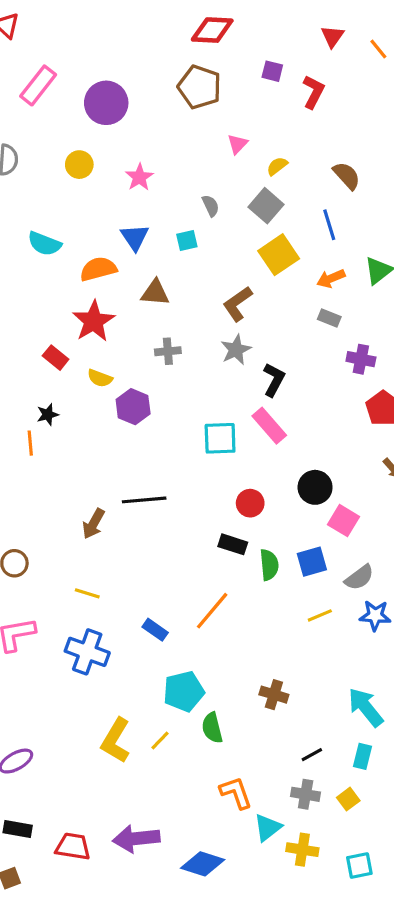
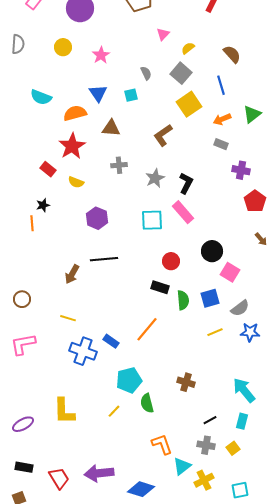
gray star: (236, 350) -> (155, 178), moved
purple hexagon: (133, 407) -> (97, 218), moved
blue cross: (87, 652) -> (83, 351), moved
yellow L-shape: (116, 740) -> (64, 411), moved, turned -32
red trapezoid: (73, 846) -> (59, 478), turned 50
yellow cross: (302, 850) -> (204, 480), turned -36

